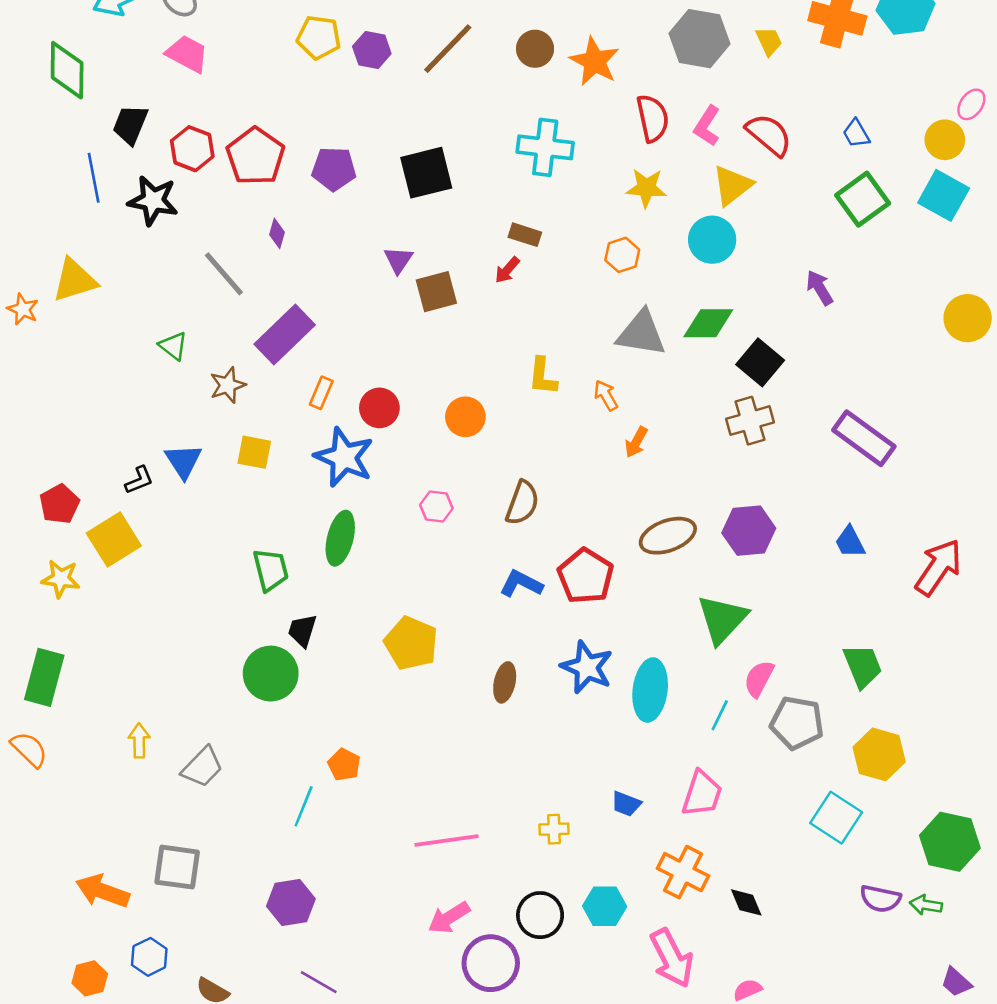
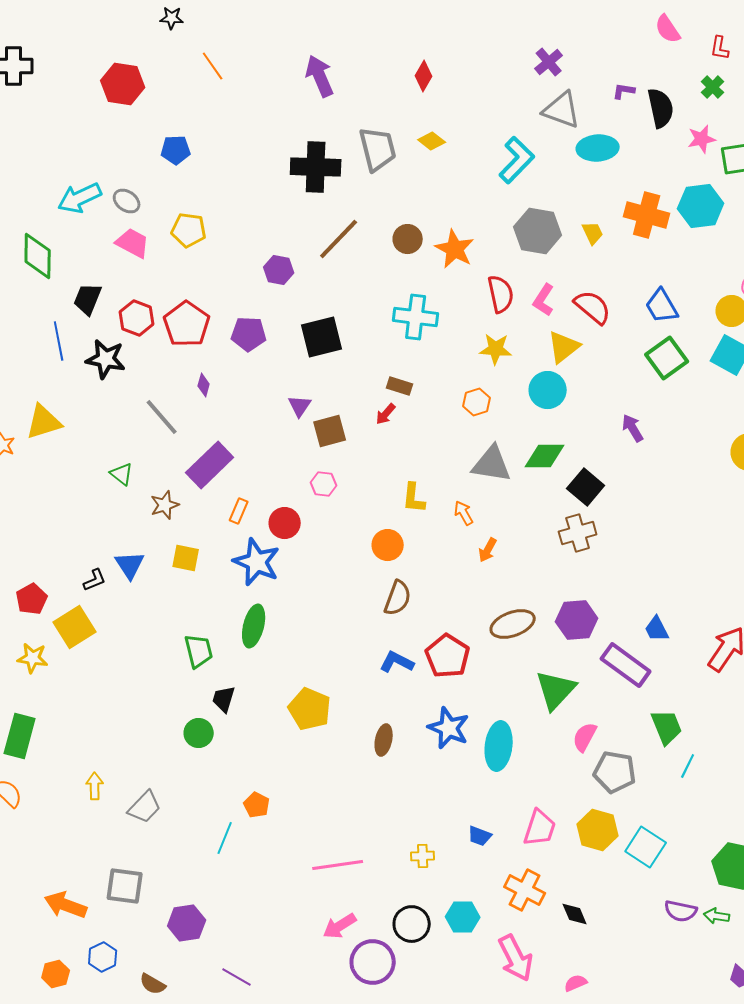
yellow pentagon: (319, 37) -> (189, 230), moved
purple hexagon: (372, 50) -> (279, 270), moved
blue trapezoid: (856, 133) -> (662, 306), size x1.5
orange circle: (465, 417) -> (388, 545), moved
purple rectangle: (864, 438) -> (626, 665), moved
pink hexagon: (436, 507) -> (324, 484), moved
green circle: (271, 674) -> (199, 733), size x0.7
cyan line: (720, 715) -> (688, 766), moved
yellow hexagon: (879, 754) -> (598, 830), moved
purple hexagon: (291, 902) -> (187, 923), moved

